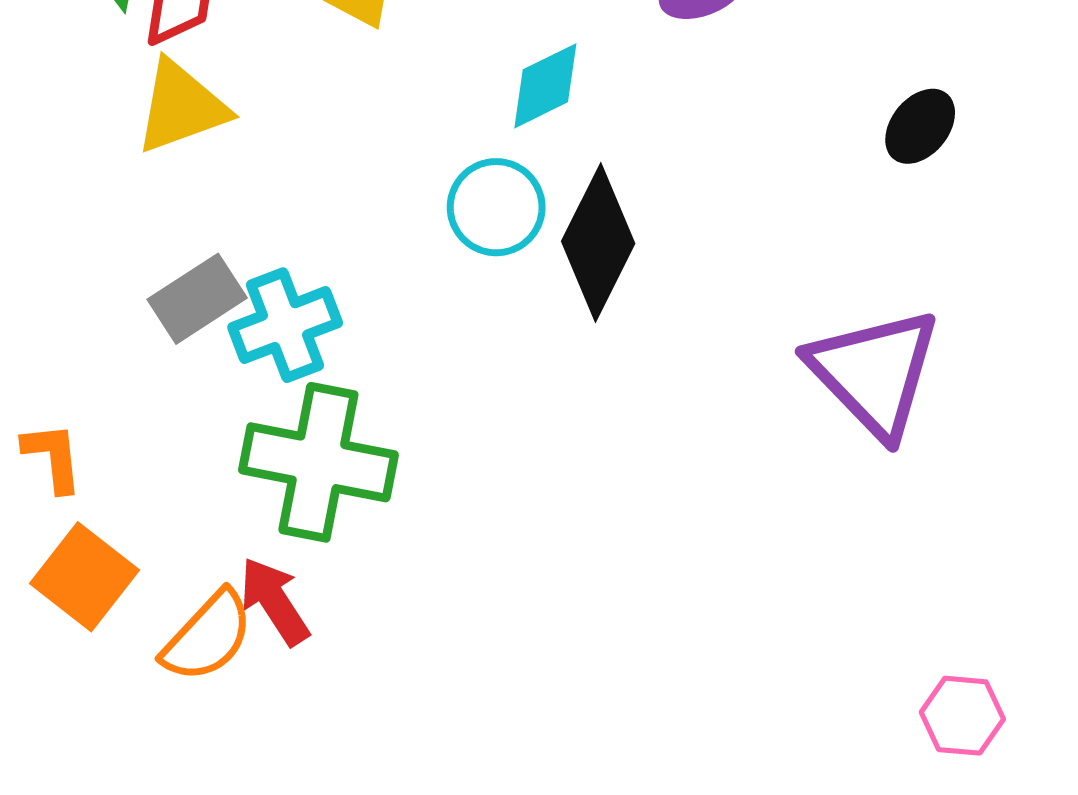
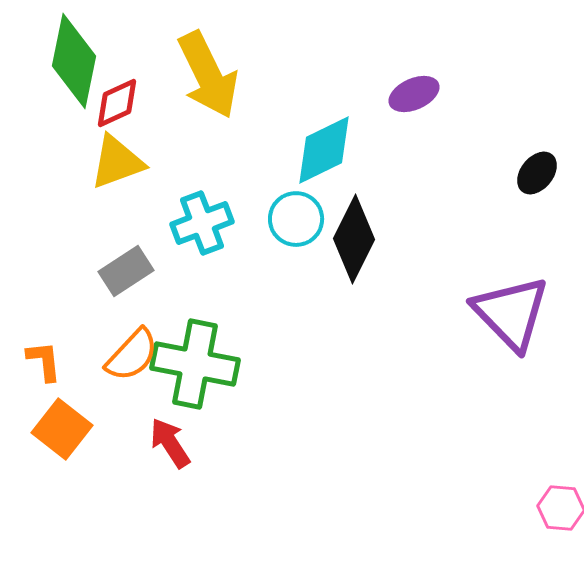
cyan diamond: (545, 86) -> (324, 150), size x1.4
cyan cross: (285, 325) -> (202, 223), moved
orange semicircle: (208, 636) -> (132, 355), moved

